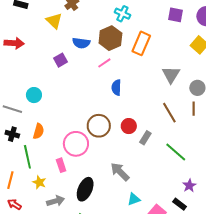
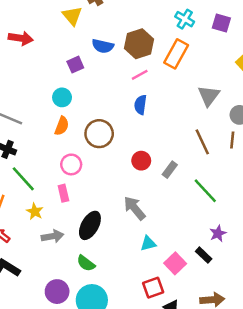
cyan cross: (122, 14) -> (185, 19), moved
pink line: (104, 63) -> (140, 75), moved
cyan circle: (34, 95) -> (62, 97), moved
brown circle: (99, 126) -> (99, 134), moved
red circle: (129, 126) -> (141, 161), moved
orange semicircle: (38, 131) -> (62, 126), moved
pink circle: (76, 144) -> (71, 164), moved, size x0.7
green line: (27, 157) -> (23, 179), turned -35

